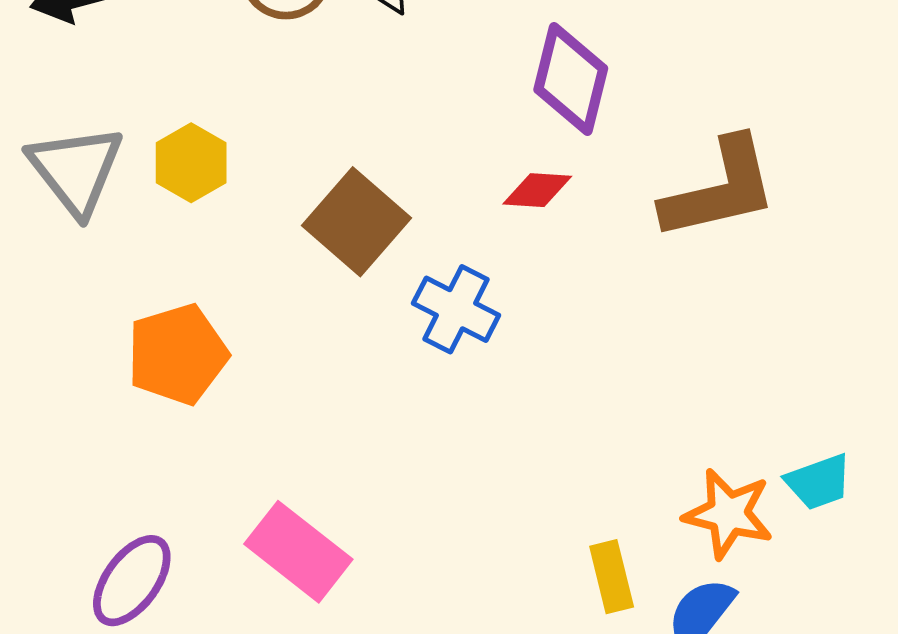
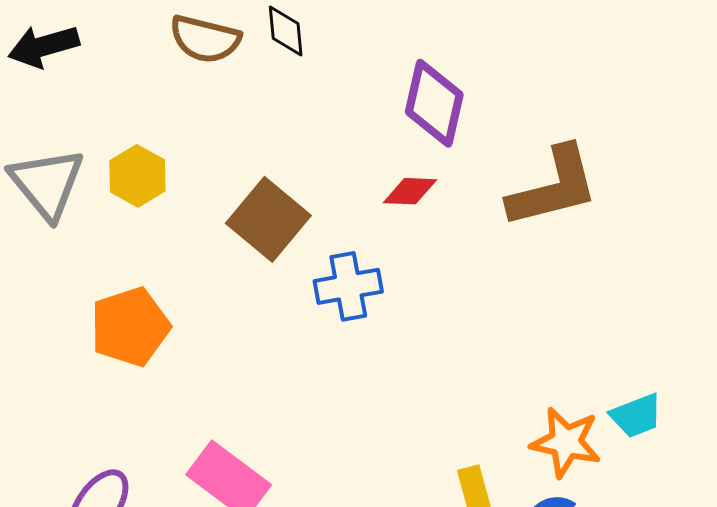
blue cross: (456, 309) -> (348, 286), turned -36

